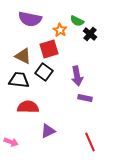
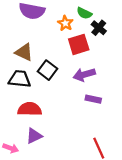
red square: (49, 49) -> (79, 44), moved
purple arrow: (77, 76) -> (84, 75), turned 84
purple triangle: (48, 131) -> (34, 136), moved

